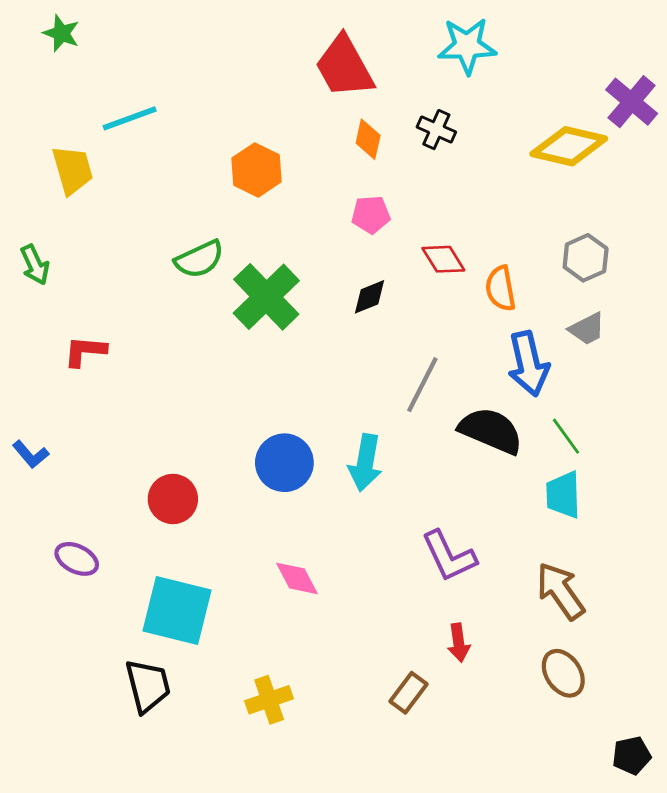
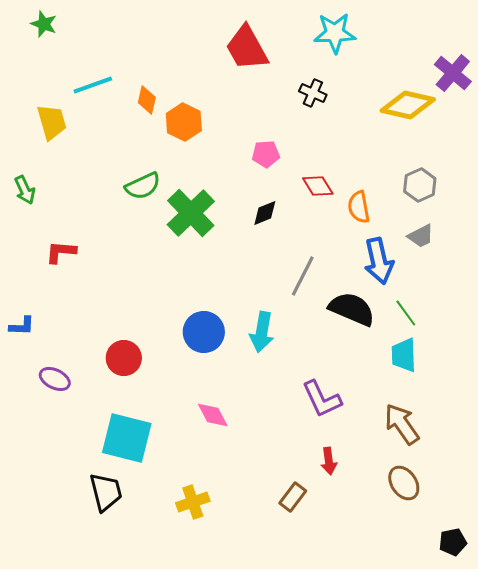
orange diamond: (368, 139) -> (147, 100), moved
blue L-shape: (31, 454) -> (22, 326), turned -48
purple ellipse: (77, 559) -> (55, 379), moved

